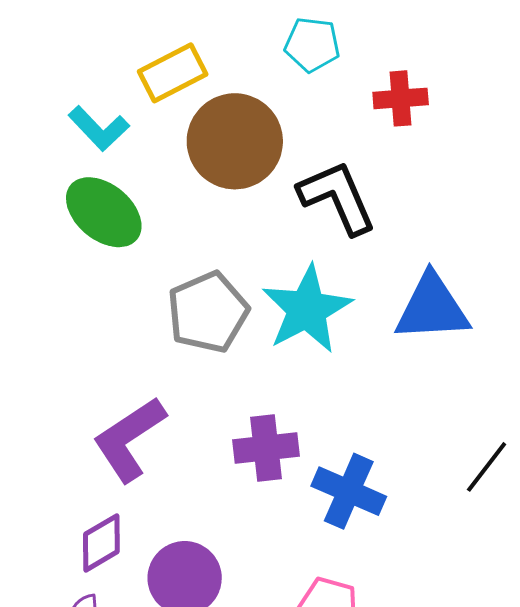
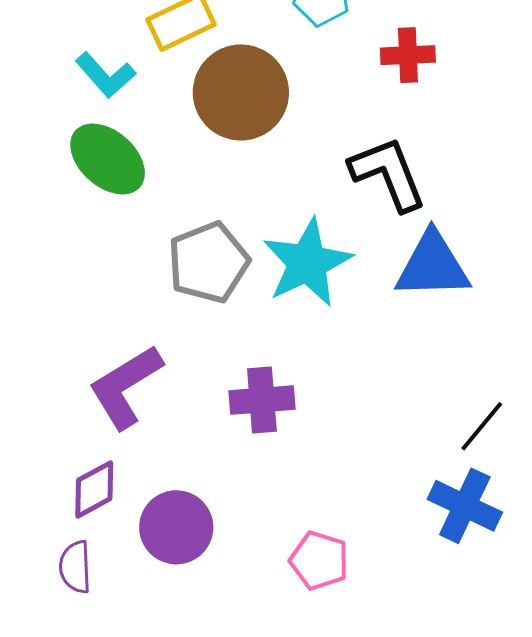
black L-shape: (337, 197) -> (388, 174), moved
blue cross: (349, 491) -> (465, 506), moved

